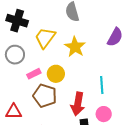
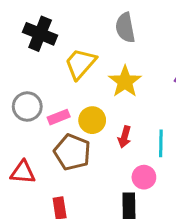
gray circle: (15, 55) -> (27, 107), moved
red arrow: (78, 104) -> (125, 137), moved, size x0.6
pink circle: (104, 114) -> (144, 177), moved

